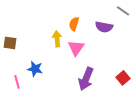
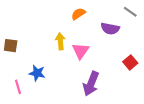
orange semicircle: (74, 24) -> (78, 14), moved, turned 40
red square: (123, 78) -> (130, 62), moved

